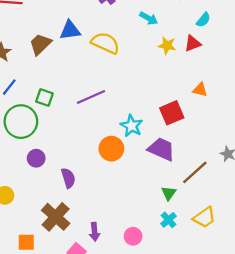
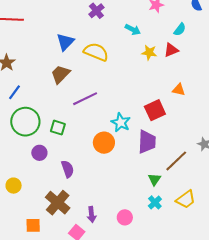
blue triangle: (70, 30) -> (65, 42), turned -36
brown trapezoid: (40, 44) -> (60, 74), moved
green square: (44, 97) -> (58, 128), moved
purple trapezoid: (161, 149) -> (147, 142), turned 70

